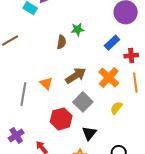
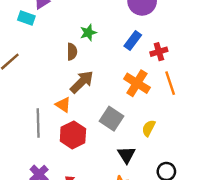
brown arrow: (76, 76) -> (82, 82), moved
yellow semicircle: (116, 108) -> (149, 128), moved
red hexagon: (61, 119) -> (73, 135), moved

